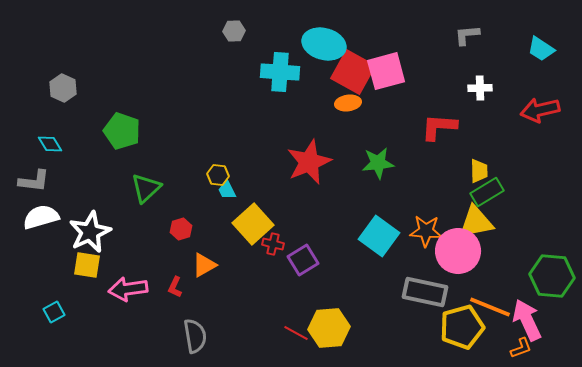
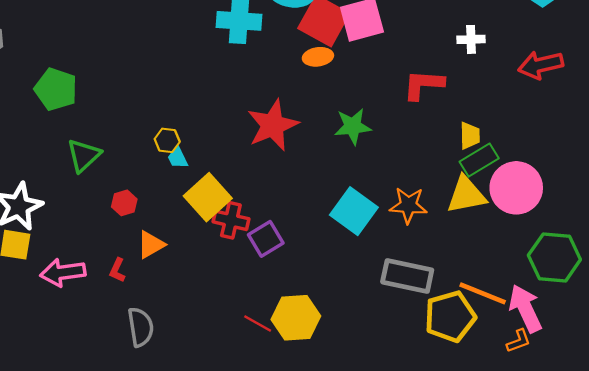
red cross: (273, 244) -> (231, 220), size x1.4
pink circle: (458, 251) -> (516, 188), moved

